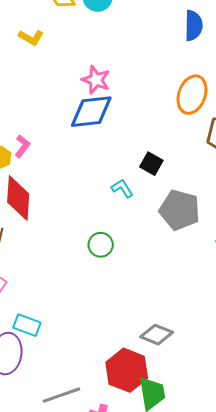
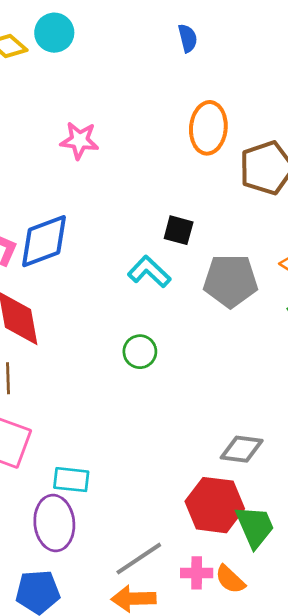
blue semicircle: (194, 25) -> (188, 38), size x0.7
blue diamond: (91, 112) -> (44, 241), moved
cyan L-shape: (122, 188) -> (149, 272), size x1.4

